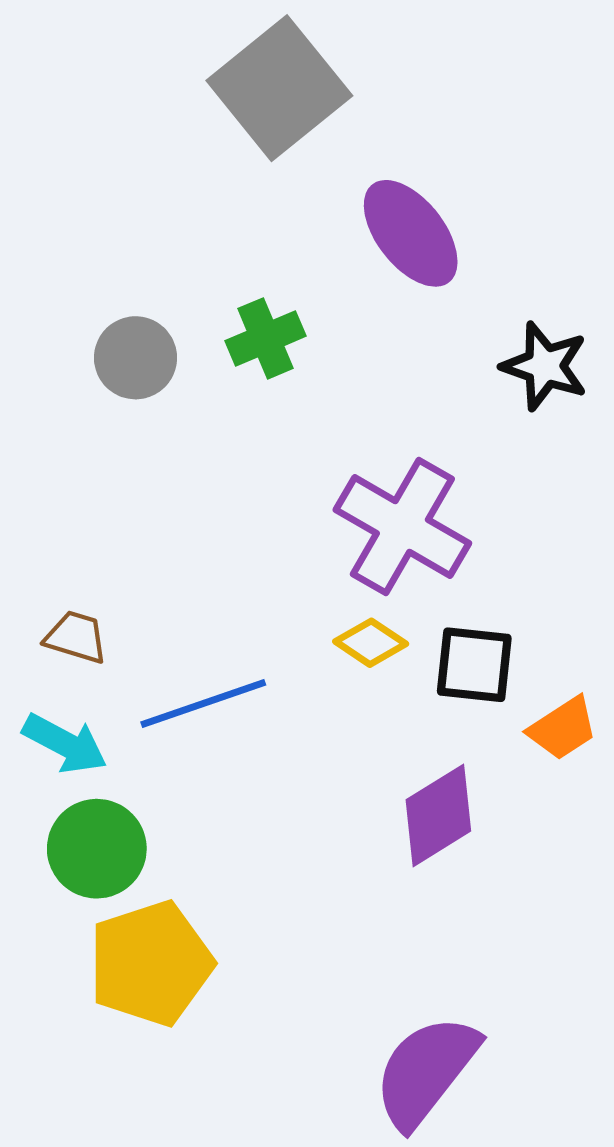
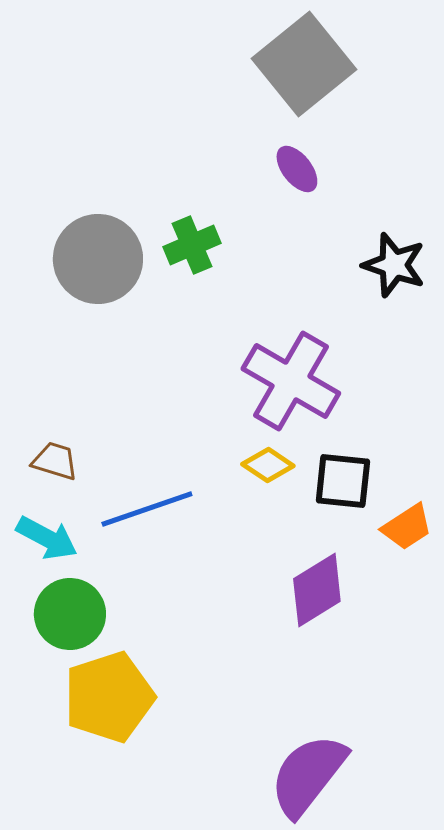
gray square: (279, 88) -> (304, 64), moved
purple ellipse: (411, 233) -> (297, 169), size x0.6
gray circle: (136, 358) -> (98, 259), size x1.5

